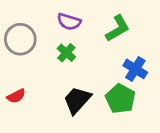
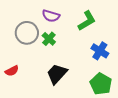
gray circle: (20, 39) -> (27, 33), moved
green pentagon: (120, 99) -> (101, 84), moved

